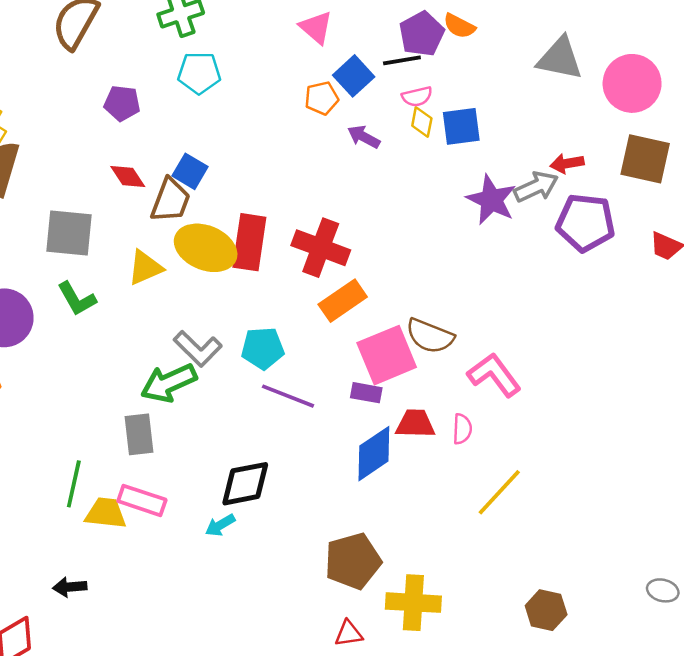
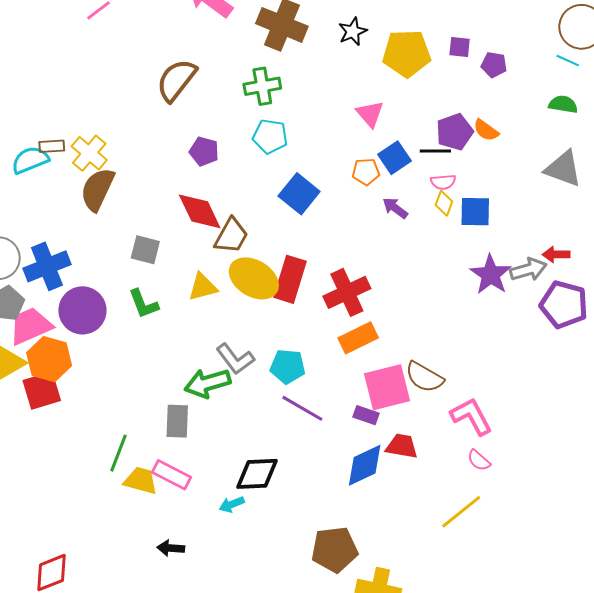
blue square: (190, 171) -> (299, 194), moved, size x1.4
red diamond: (128, 176) -> (200, 211), size x1.6
gray square: (69, 233) -> (145, 250), size x0.7
red cross: (321, 248) -> (347, 292), turned 36
pink semicircle: (462, 429) -> (479, 460), moved, turned 120
black arrow: (70, 587) -> (171, 548), moved

